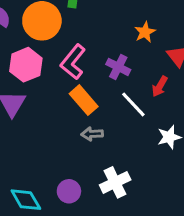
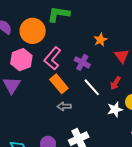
red arrow: (160, 86) -> (115, 83), moved

